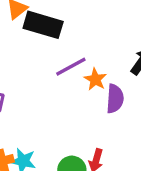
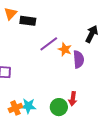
black rectangle: (43, 25) -> (28, 21), size x0.7

